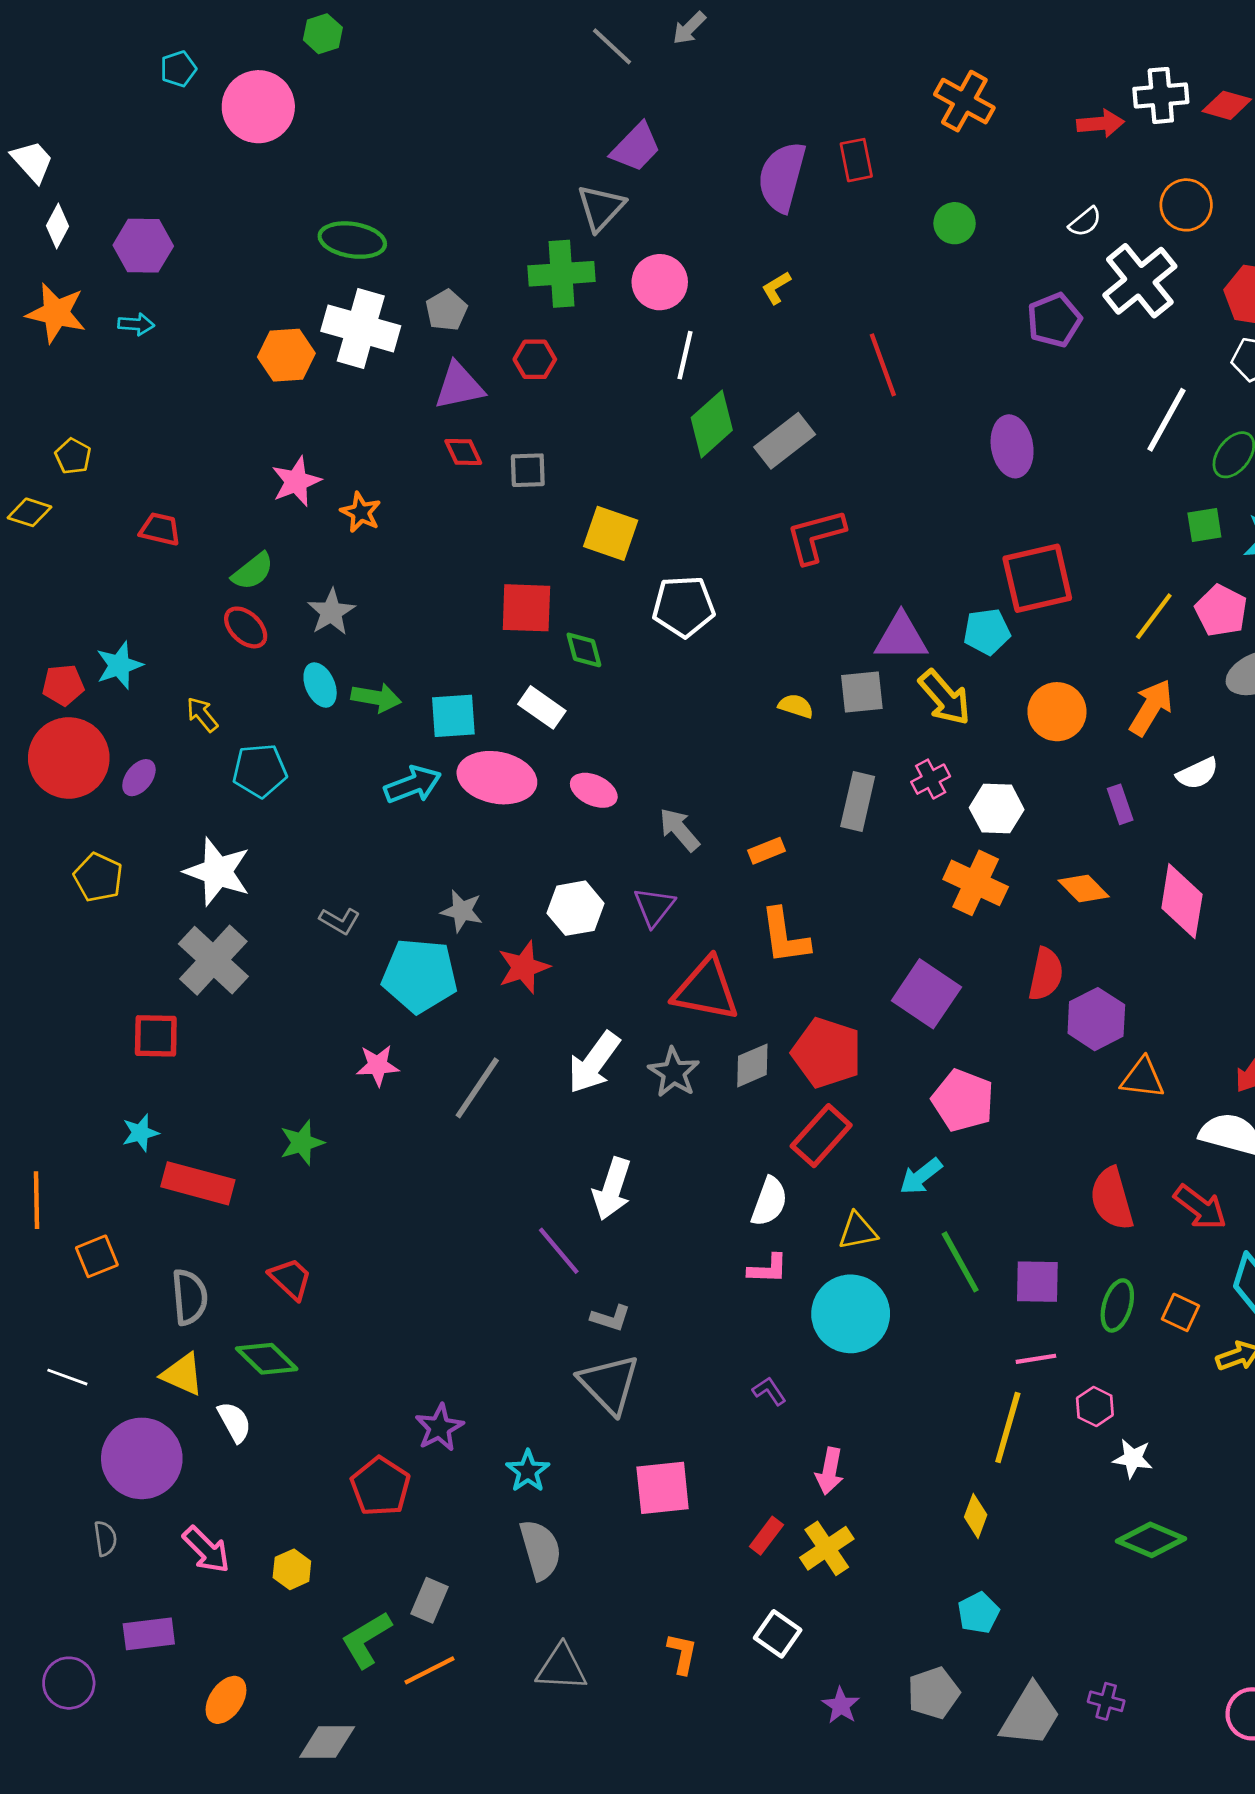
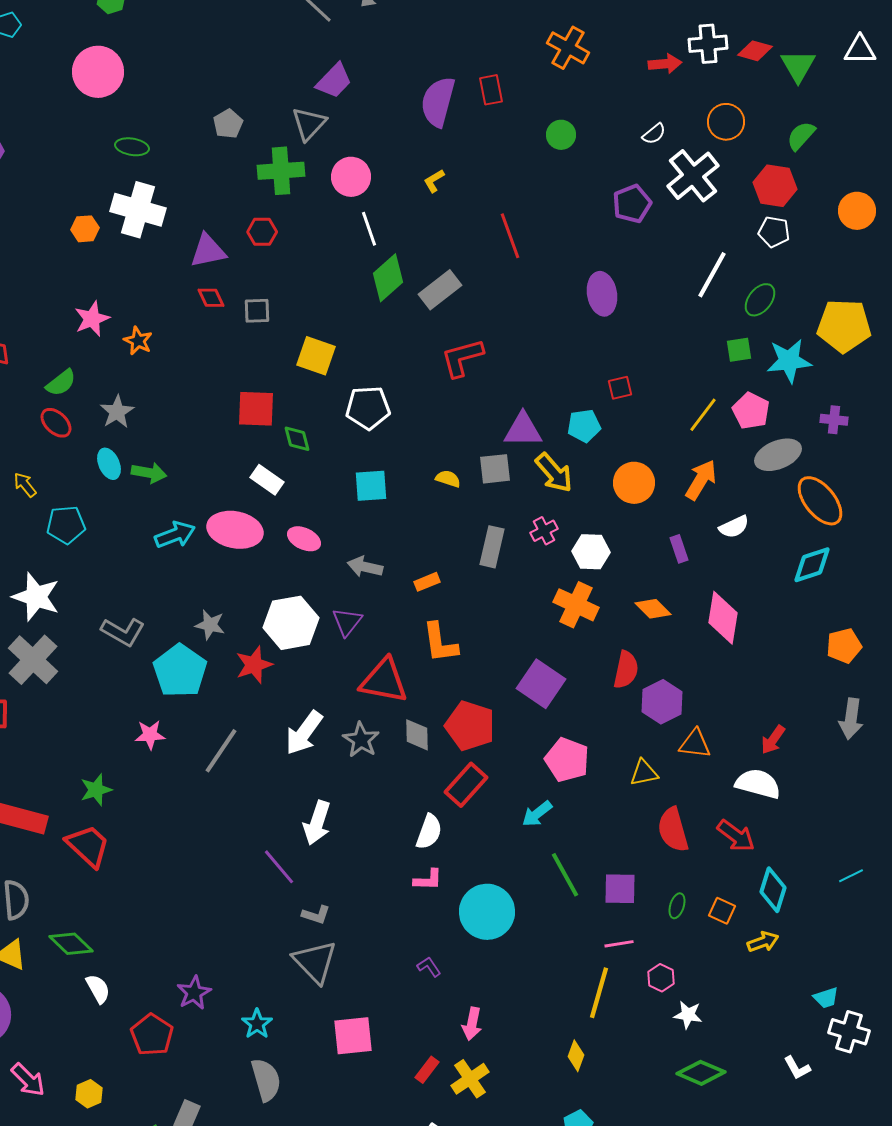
pink circle: (258, 107) -> (98, 72), moved
green ellipse: (352, 240) -> (132, 147), size x0.7
gray pentagon: (446, 310) -> (228, 124), moved
orange hexagon: (286, 355) -> (85, 229), size x0.7
white line: (685, 355) -> (369, 229), turned -32
red square: (1037, 578) -> (620, 388), size x0.5
cyan square: (453, 716) -> (371, 486), moved
gray arrow: (679, 830) -> (365, 567), turned -36
white hexagon: (576, 908) -> (291, 623), size x1.4
gray L-shape: (340, 921) -> (123, 632), size x1.5
cyan pentagon: (420, 976) -> (180, 671), turned 30
gray diamond: (752, 1065) -> (417, 735), turned -68
yellow triangle: (858, 1231) -> (644, 773), moved
red trapezoid: (291, 1279) -> (88, 846), moved, size x1.4
green ellipse: (1117, 1305) -> (677, 906), size x0.7
white semicircle: (234, 1422) -> (98, 989), moved

